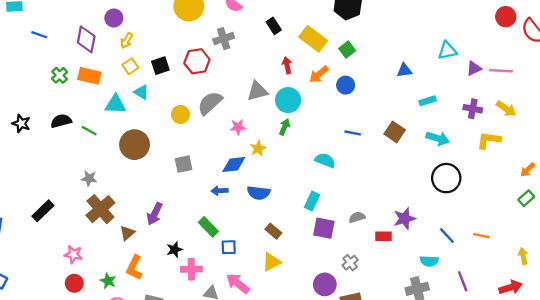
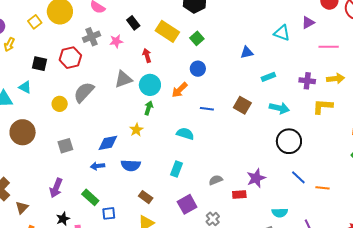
cyan triangle: (447, 51) -> (282, 33), turned 36
yellow square: (130, 66) -> (35, 22), moved
black square: (160, 66) -> (40, 64), turned 35
purple triangle: (474, 68) -> (308, 23), moved
orange arrow: (319, 74) -> (180, 90), moved
yellow arrow: (506, 109) -> (336, 79), turned -36
pink star: (238, 127) -> (116, 41), moved
yellow star: (258, 148) -> (136, 130), moved
purple arrow: (155, 214) -> (56, 188), moved
purple square: (324, 228) -> (187, 204), moved, turned -36
blue line: (447, 236) -> (298, 177), moved

